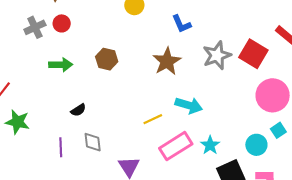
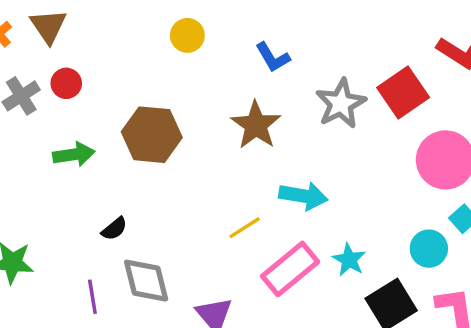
red square: (253, 54) -> (403, 93), turned 32
brown hexagon: (107, 59) -> (152, 135), size x1.5
gray diamond: (93, 142) -> (146, 281), size x1.4

